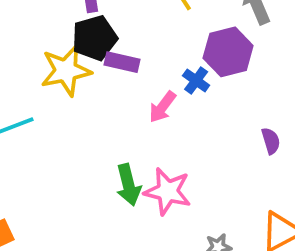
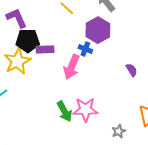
black pentagon: (95, 38) -> (28, 41), turned 30
pink arrow: (162, 107) -> (72, 67), size x1.4

